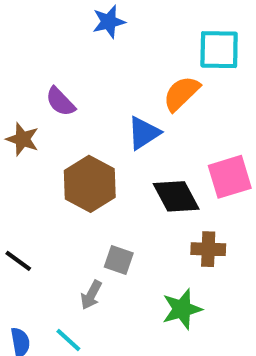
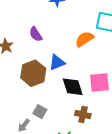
purple semicircle: (60, 102) -> (36, 34), moved
blue triangle: (144, 133) -> (57, 62), moved

